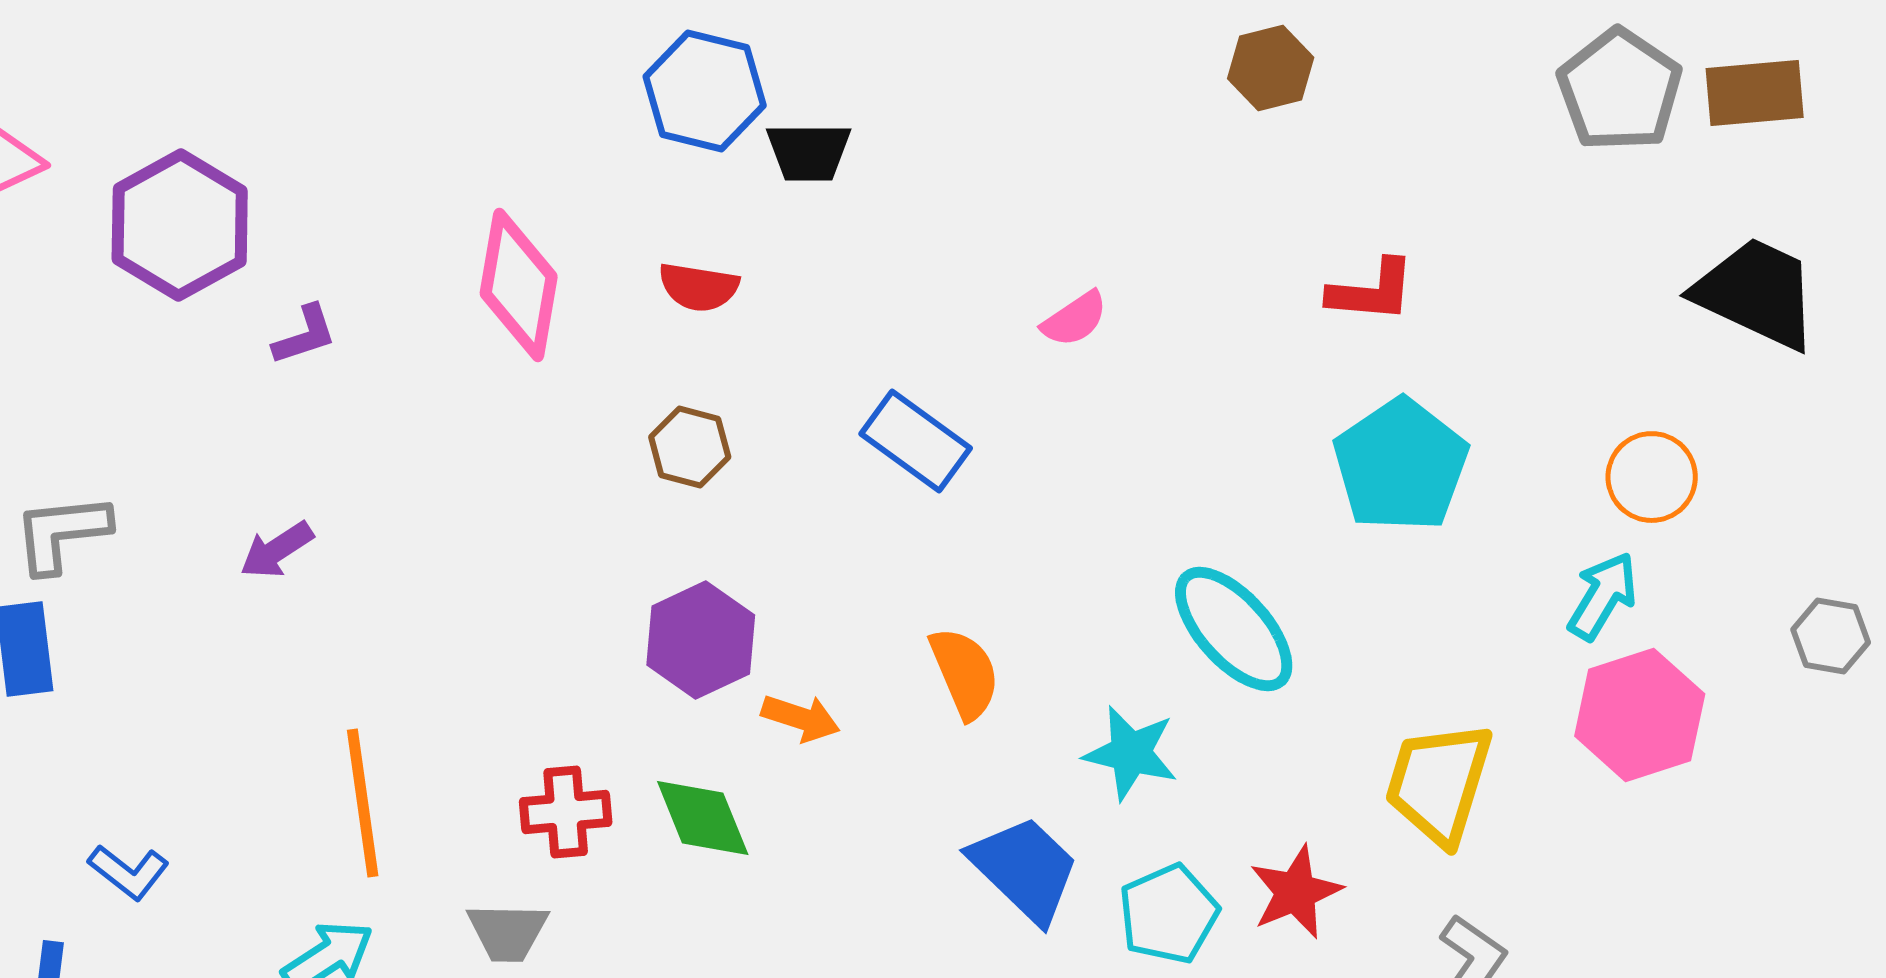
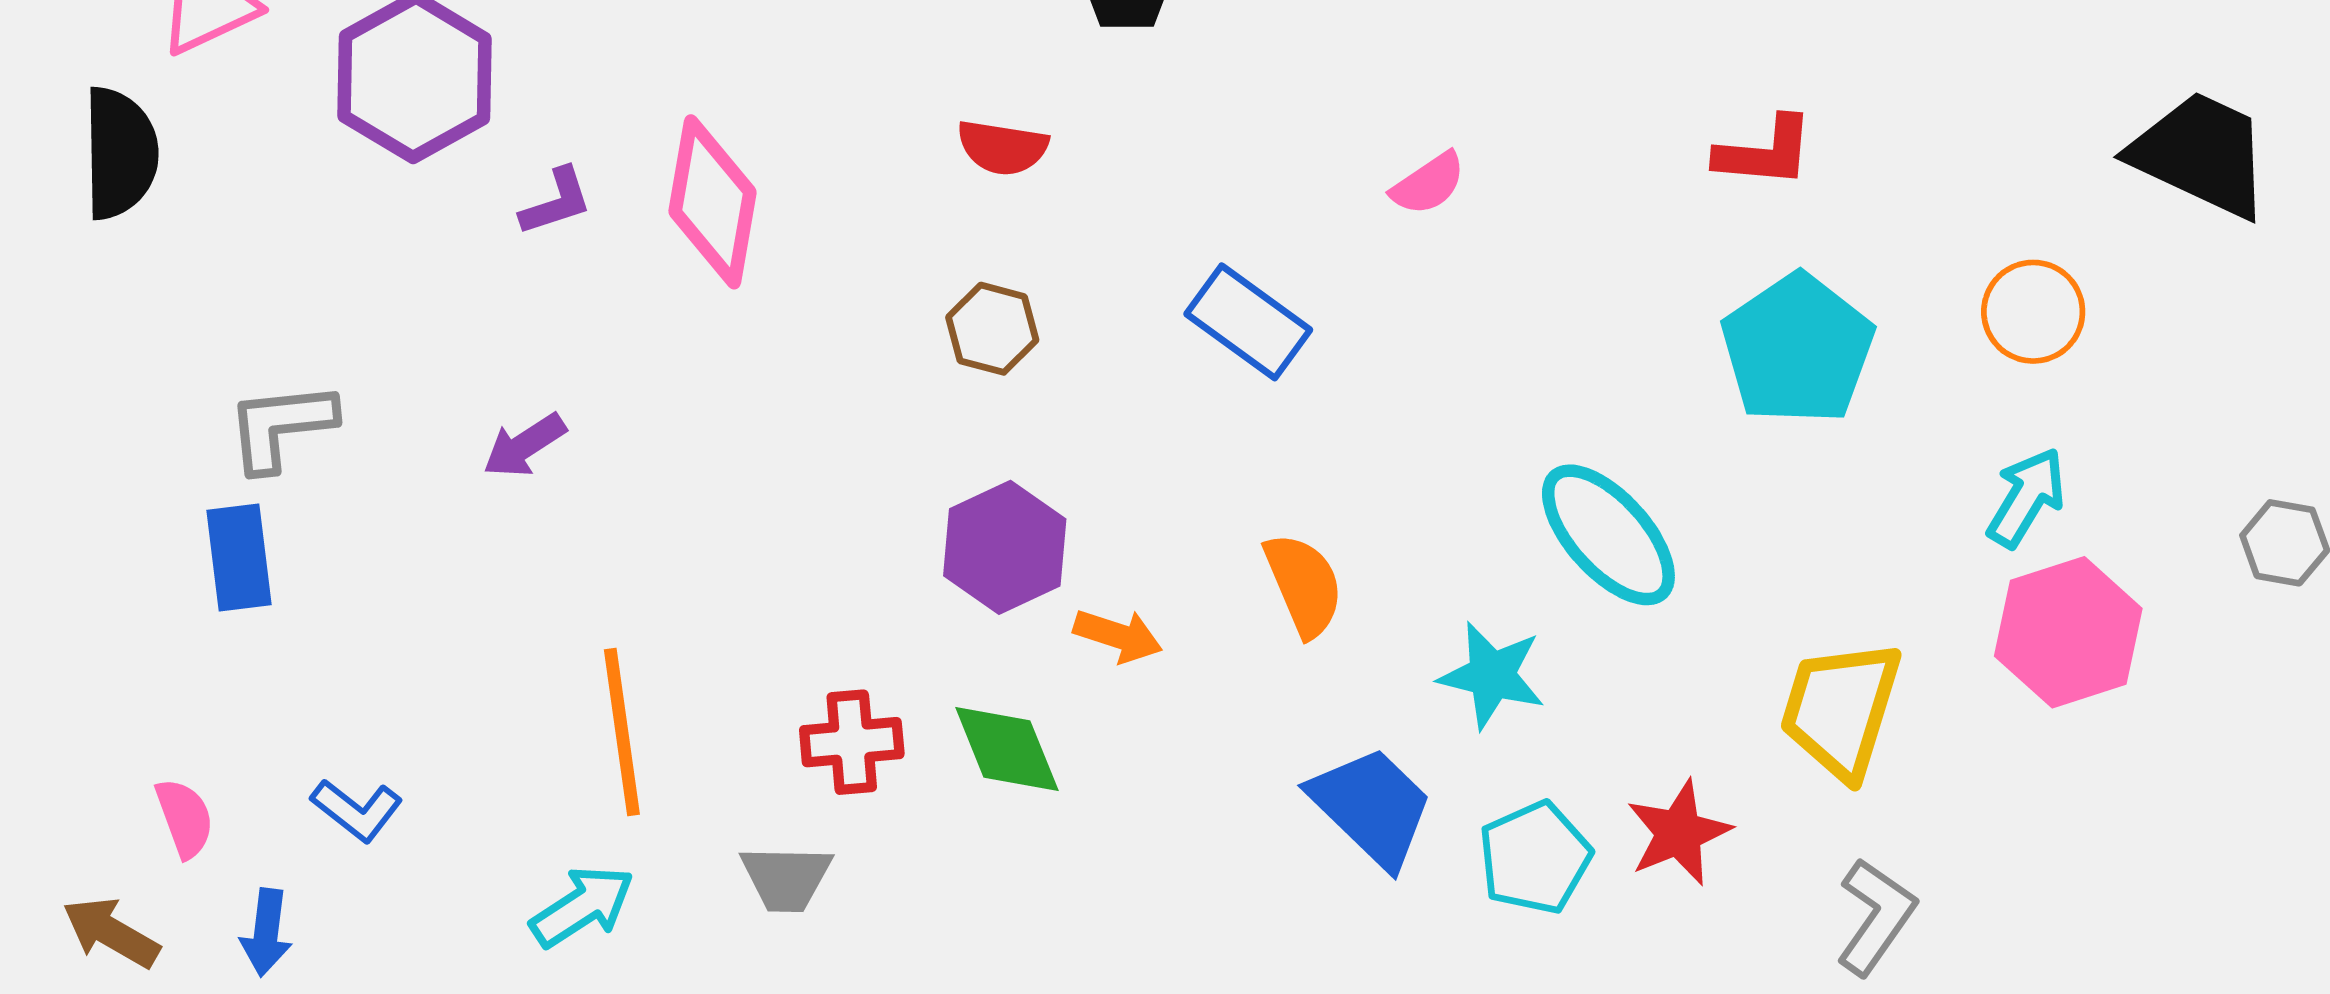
pink diamond: (519, 285) -> (712, 202), moved
orange circle: (1652, 477) -> (2033, 312), moved

